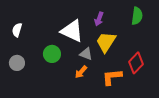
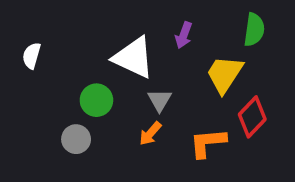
yellow trapezoid: (106, 42) -> (224, 74), moved
gray triangle: (86, 54) -> (160, 100), turned 40
gray circle: (17, 63) -> (76, 139), moved

